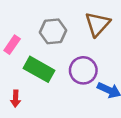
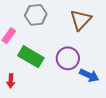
gray hexagon: (53, 31) -> (36, 15), moved

